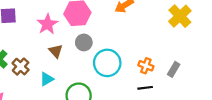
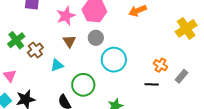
orange cross: (146, 66) -> (161, 65), moved
gray rectangle: (174, 69) -> (182, 76), moved
black line: (145, 88) -> (152, 84), moved

